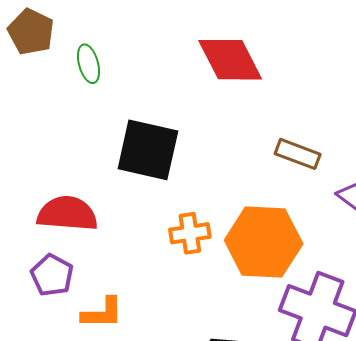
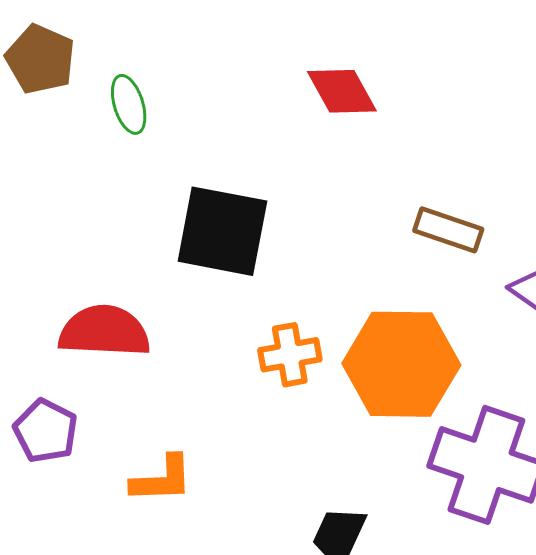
red diamond: (230, 60) -> (342, 91), size x0.7
purple pentagon: (52, 275) -> (46, 431), moved

